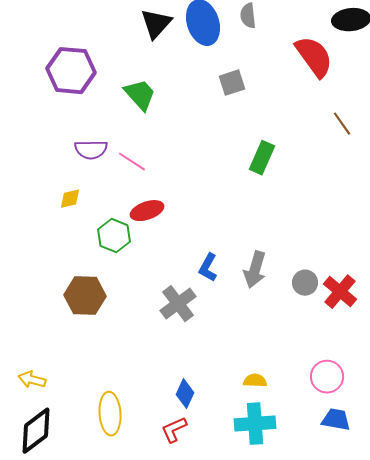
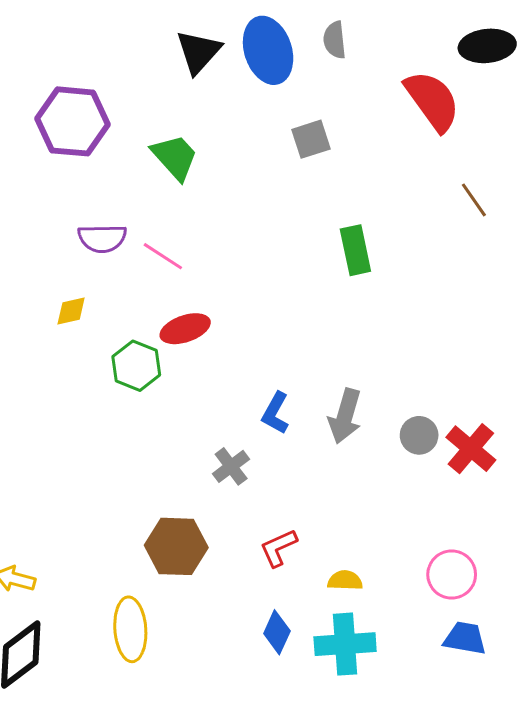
green rectangle: (262, 158) -> (355, 250), turned -36
brown hexagon: (85, 296) -> (176, 546), moved
gray cross: (178, 304) -> (231, 466), size x0.7
blue diamond: (185, 394) -> (277, 632), moved
red L-shape: (174, 430) -> (278, 548), moved

